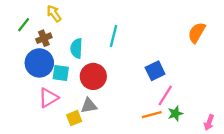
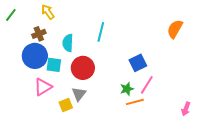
green line: (24, 25) -> (11, 15), moved
gray triangle: (89, 106) -> (79, 94), turned -42
green star: (175, 114) -> (127, 89), moved

